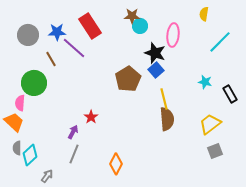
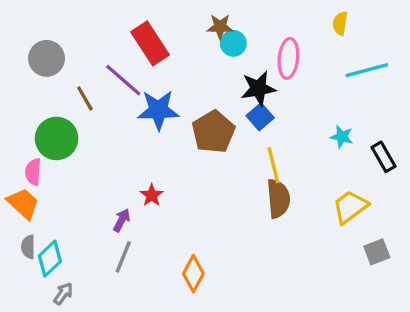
blue star: (57, 32) -> (158, 110), moved, size x1.4
cyan line: (220, 42) -> (367, 70), turned 30
black star: (155, 53) -> (258, 88), turned -30
gray square: (215, 151) -> (377, 252), moved
gray arrow: (47, 176) -> (63, 294), moved

